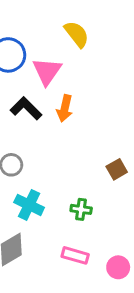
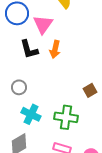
black L-shape: (26, 108) -> (29, 49), turned -150
green cross: (81, 209) -> (66, 117), size x1.6

